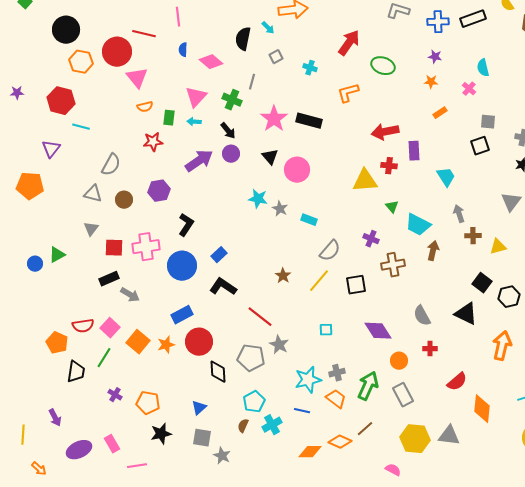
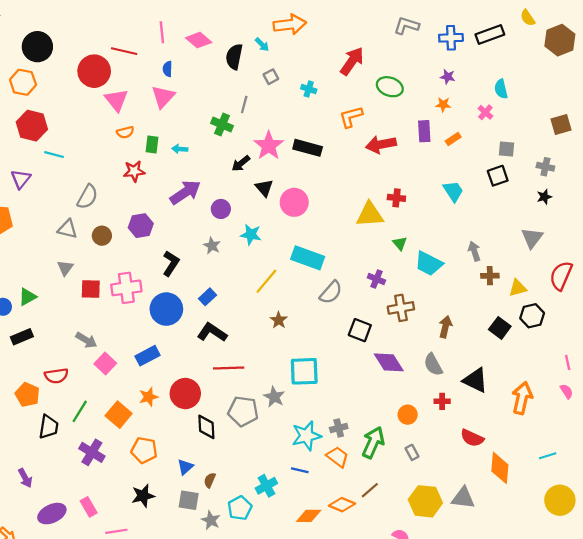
orange hexagon: (81, 62) -> (23, 82), moved
pink diamond: (211, 62) -> (199, 40), moved
pink triangle: (196, 97) -> (163, 97), moved
black arrow: (228, 131) -> (241, 163), moved, turned 90
red arrow: (385, 132) -> (381, 145), moved
purple rectangle: (414, 151) -> (424, 131), moved
purple circle: (231, 154) -> (221, 209), moved
cyan trapezoid: (446, 177) -> (453, 191), moved
gray star: (280, 209) -> (212, 246), moved
cyan rectangle: (309, 220) -> (308, 258), size x1.8
brown arrow: (433, 251) -> (445, 327), moved
black rectangle: (109, 279) -> (22, 337), moved
yellow line: (319, 281) -> (266, 281), moved
black square: (356, 285) -> (360, 330), turned 30
gray arrow: (130, 295) -> (86, 340), moved
black hexagon: (509, 297) -> (532, 316), moved
black triangle: (466, 314) -> (475, 380), moved
blue rectangle: (182, 315) -> (147, 356), moved
red line: (260, 317) -> (229, 368), moved, turned -40
pink square: (110, 328) -> (105, 363), moved
cyan square: (326, 330) -> (304, 371), moved, size x2.0
purple diamond: (378, 331) -> (389, 362), moved
orange square: (138, 342) -> (119, 415), moved
red semicircle: (457, 382) -> (472, 438), turned 65
purple cross: (115, 395) -> (92, 452), size x1.6
gray rectangle: (403, 395) -> (412, 452), size x0.6
cyan pentagon: (254, 402) -> (240, 508), moved
orange pentagon: (148, 403) -> (144, 450), moved
brown semicircle: (243, 426) -> (210, 480), moved

